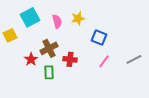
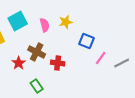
brown cross: (49, 48) -> (37, 52), turned -36
pink line: (104, 61) -> (101, 58), moved
green rectangle: (49, 72) -> (37, 86), moved, turned -32

